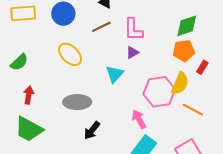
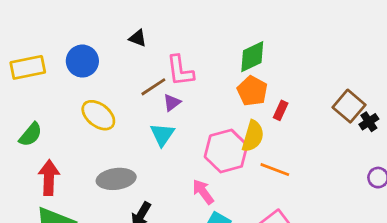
brown line: (101, 27) -> (153, 87), moved
orange pentagon: (184, 51) -> (252, 91), turned -30
purple triangle: (132, 52) -> (172, 103), moved
red arrow: (29, 95) -> (49, 178), size x1.4

